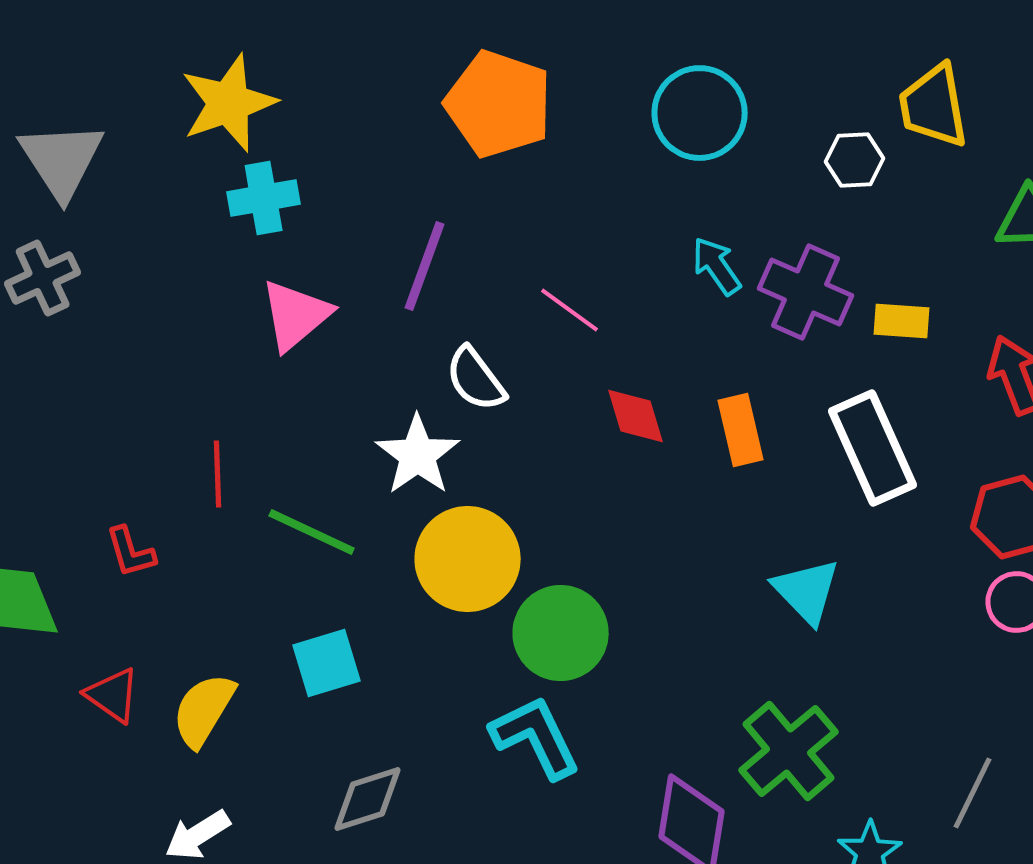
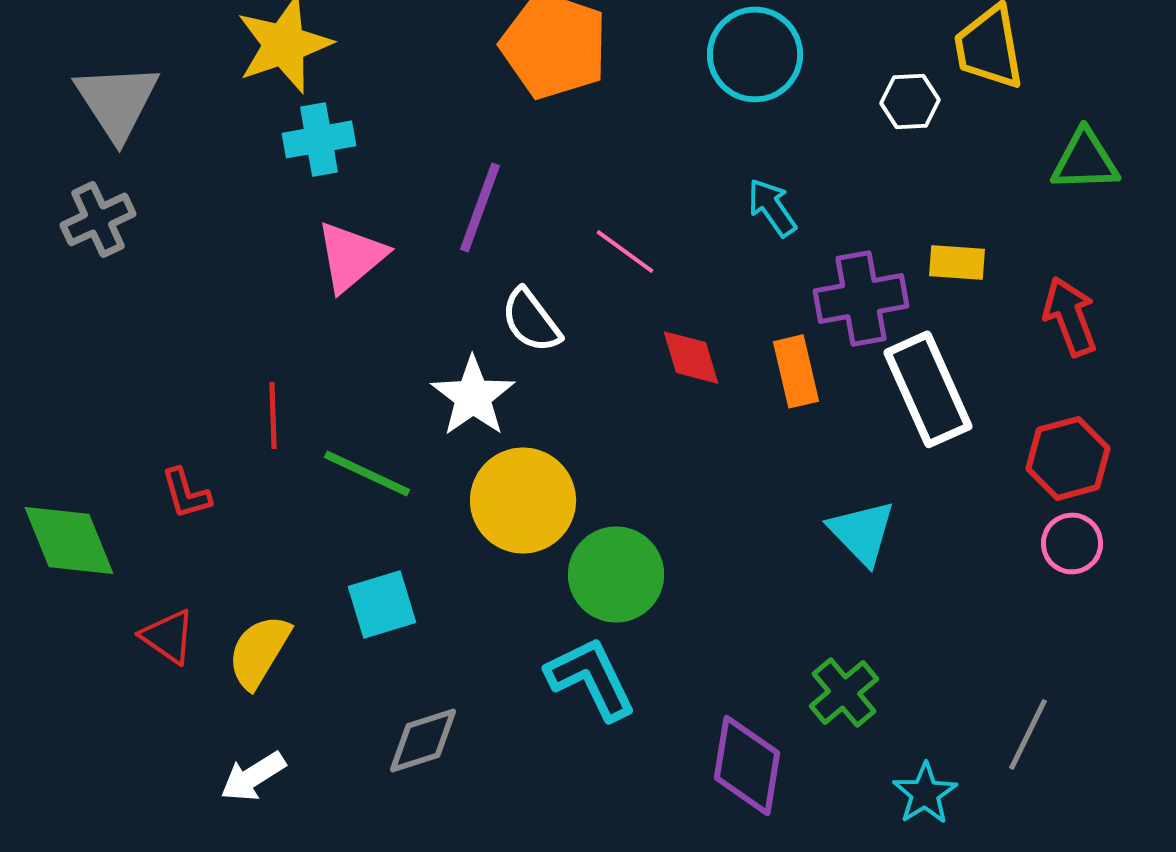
purple cross: (806, 292) -> (861, 298), moved, turned -34
green cross: (789, 751) -> (844, 692), size x0.7

